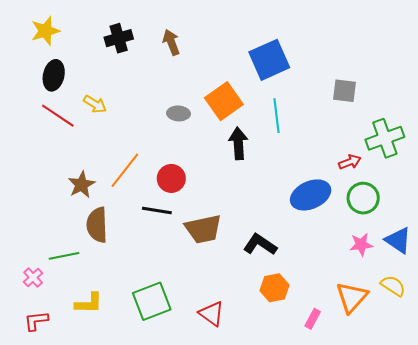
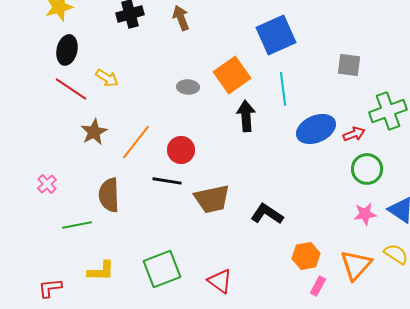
brown star: (82, 185) -> (94, 132), moved
blue ellipse: (311, 195) -> (316, 129), moved
pink cross: (33, 277) -> (47, 184), moved
orange hexagon: (274, 288) -> (306, 256), moved

